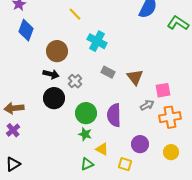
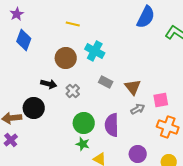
yellow line: (75, 14) -> (73, 24), turned -32
brown circle: (57, 51) -> (66, 58), moved
black circle: (54, 98) -> (34, 108), moved
gray arrow: (147, 105) -> (138, 109), moved
orange cross: (170, 117) -> (168, 127), turned 30

